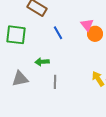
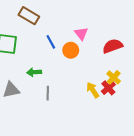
orange circle: (95, 34) -> (71, 50), moved

